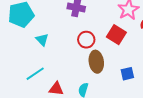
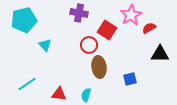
red square: (116, 35) -> (107, 30), moved
cyan line: (35, 74) -> (27, 84), moved

